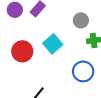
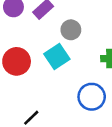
gray circle: (81, 20) -> (71, 30), moved

